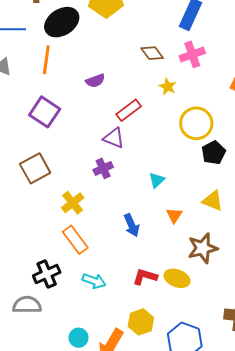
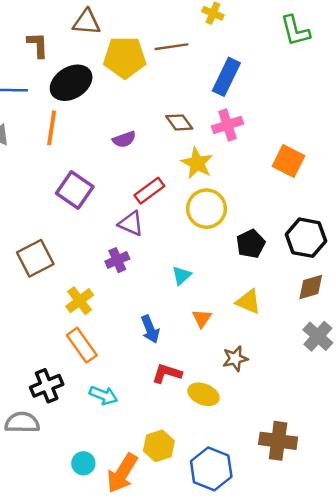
purple semicircle: (95, 81) -> (124, 139), moved
yellow star: (168, 87) -> (197, 163), size x1.5
purple square: (45, 112) -> (75, 190), moved
yellow circle: (196, 123) -> (206, 209), moved
brown star: (203, 248) -> (235, 359), size x0.7
red L-shape: (145, 277) -> (167, 373), moved

